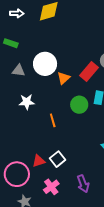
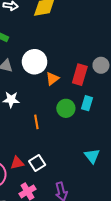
red rectangle: (89, 72) -> (80, 75), turned -30

